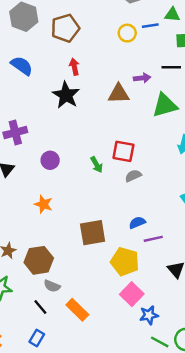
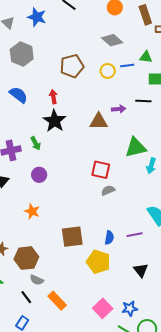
brown pentagon: (65, 28) -> (72, 66), moved
red arrow: (74, 67) -> (53, 97), moved
green triangle: (165, 105) -> (136, 147), moved
green arrow: (97, 165) -> (36, 143), moved
blue semicircle: (137, 223) -> (109, 238), moved, turned 120
purple line: (153, 239) -> (135, 235), moved
pink square: (132, 294) -> (103, 308), moved
blue star: (149, 315) -> (130, 308), moved

